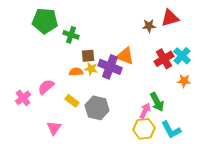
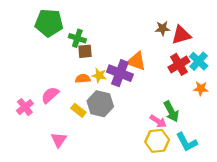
red triangle: (170, 18) -> (181, 35), moved
brown square: (88, 56) -> (85, 51), moved
gray hexagon: (97, 108) -> (100, 104), moved
pink arrow: (145, 111) -> (158, 121), turned 98

